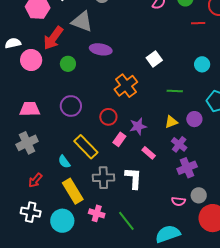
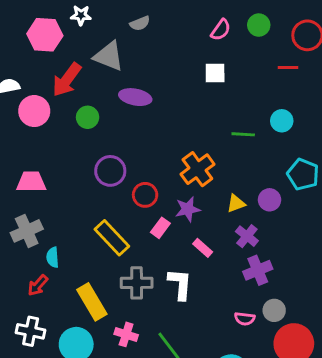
red line: (198, 23) -> (288, 67), moved
white square: (154, 59) -> (215, 73), moved, turned 35
orange cross: (126, 86) -> (197, 169), moved
green line: (175, 91) -> (243, 134), moved
purple circle: (71, 106) -> (110, 171), moved
cyan semicircle: (64, 162) -> (53, 257), moved, turned 32

